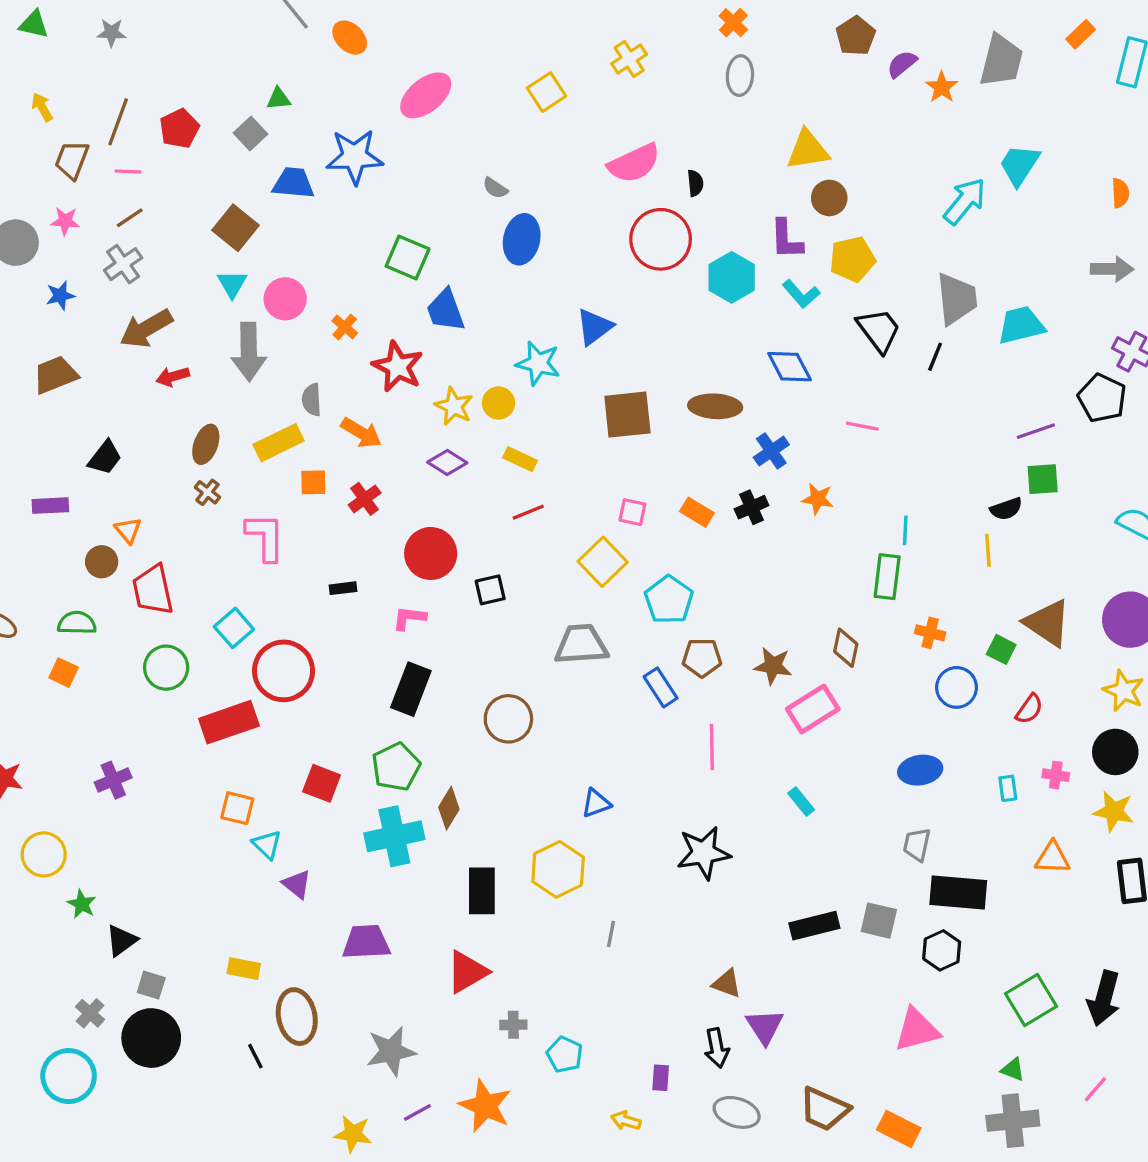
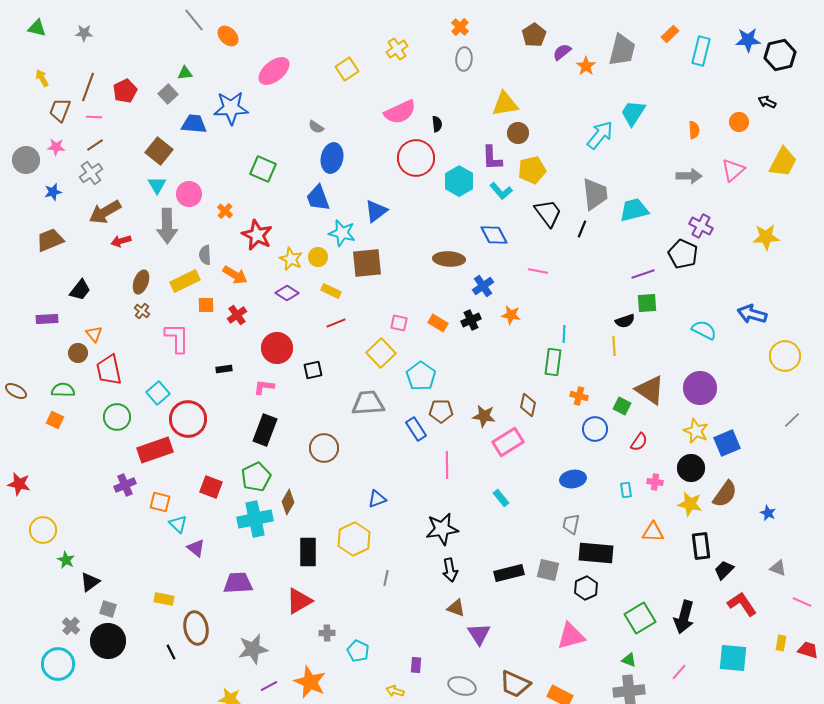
blue trapezoid: (446, 310) -> (318, 198), moved
brown square: (627, 415) -> (367, 263), moved
purple cross: (113, 780) -> (125, 485), moved
black arrow: (717, 1048) -> (450, 570), moved

